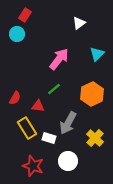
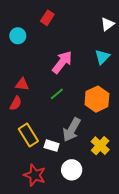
red rectangle: (25, 15) -> (47, 18), moved
white triangle: (79, 23) -> (108, 24), moved
red triangle: (38, 106) -> (22, 84), moved

